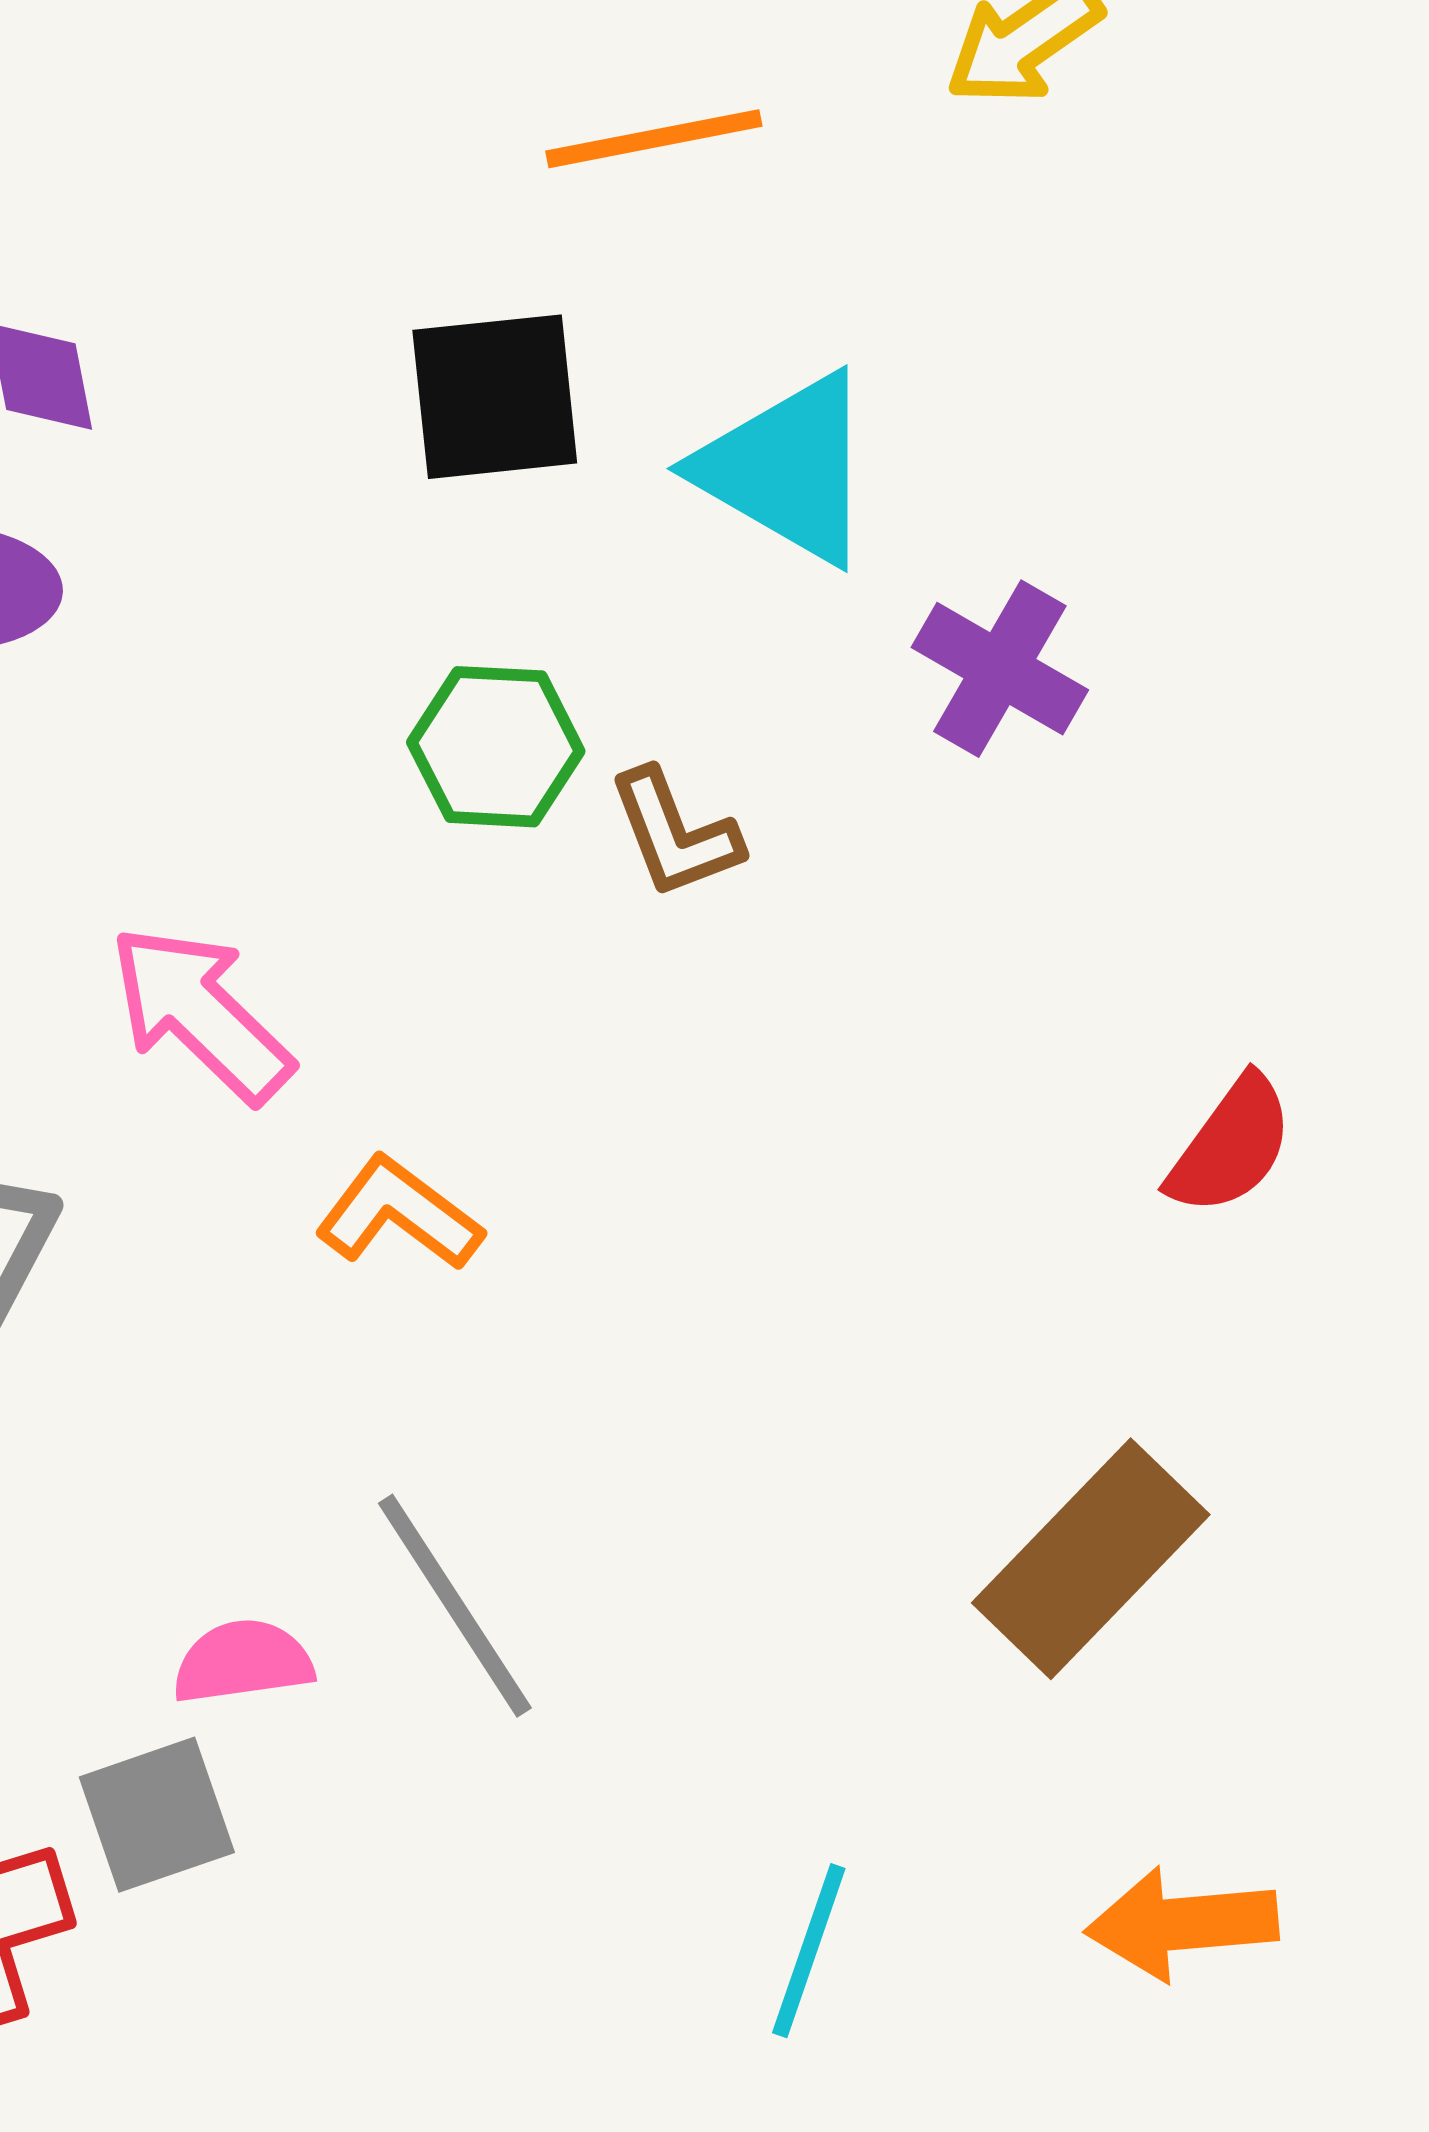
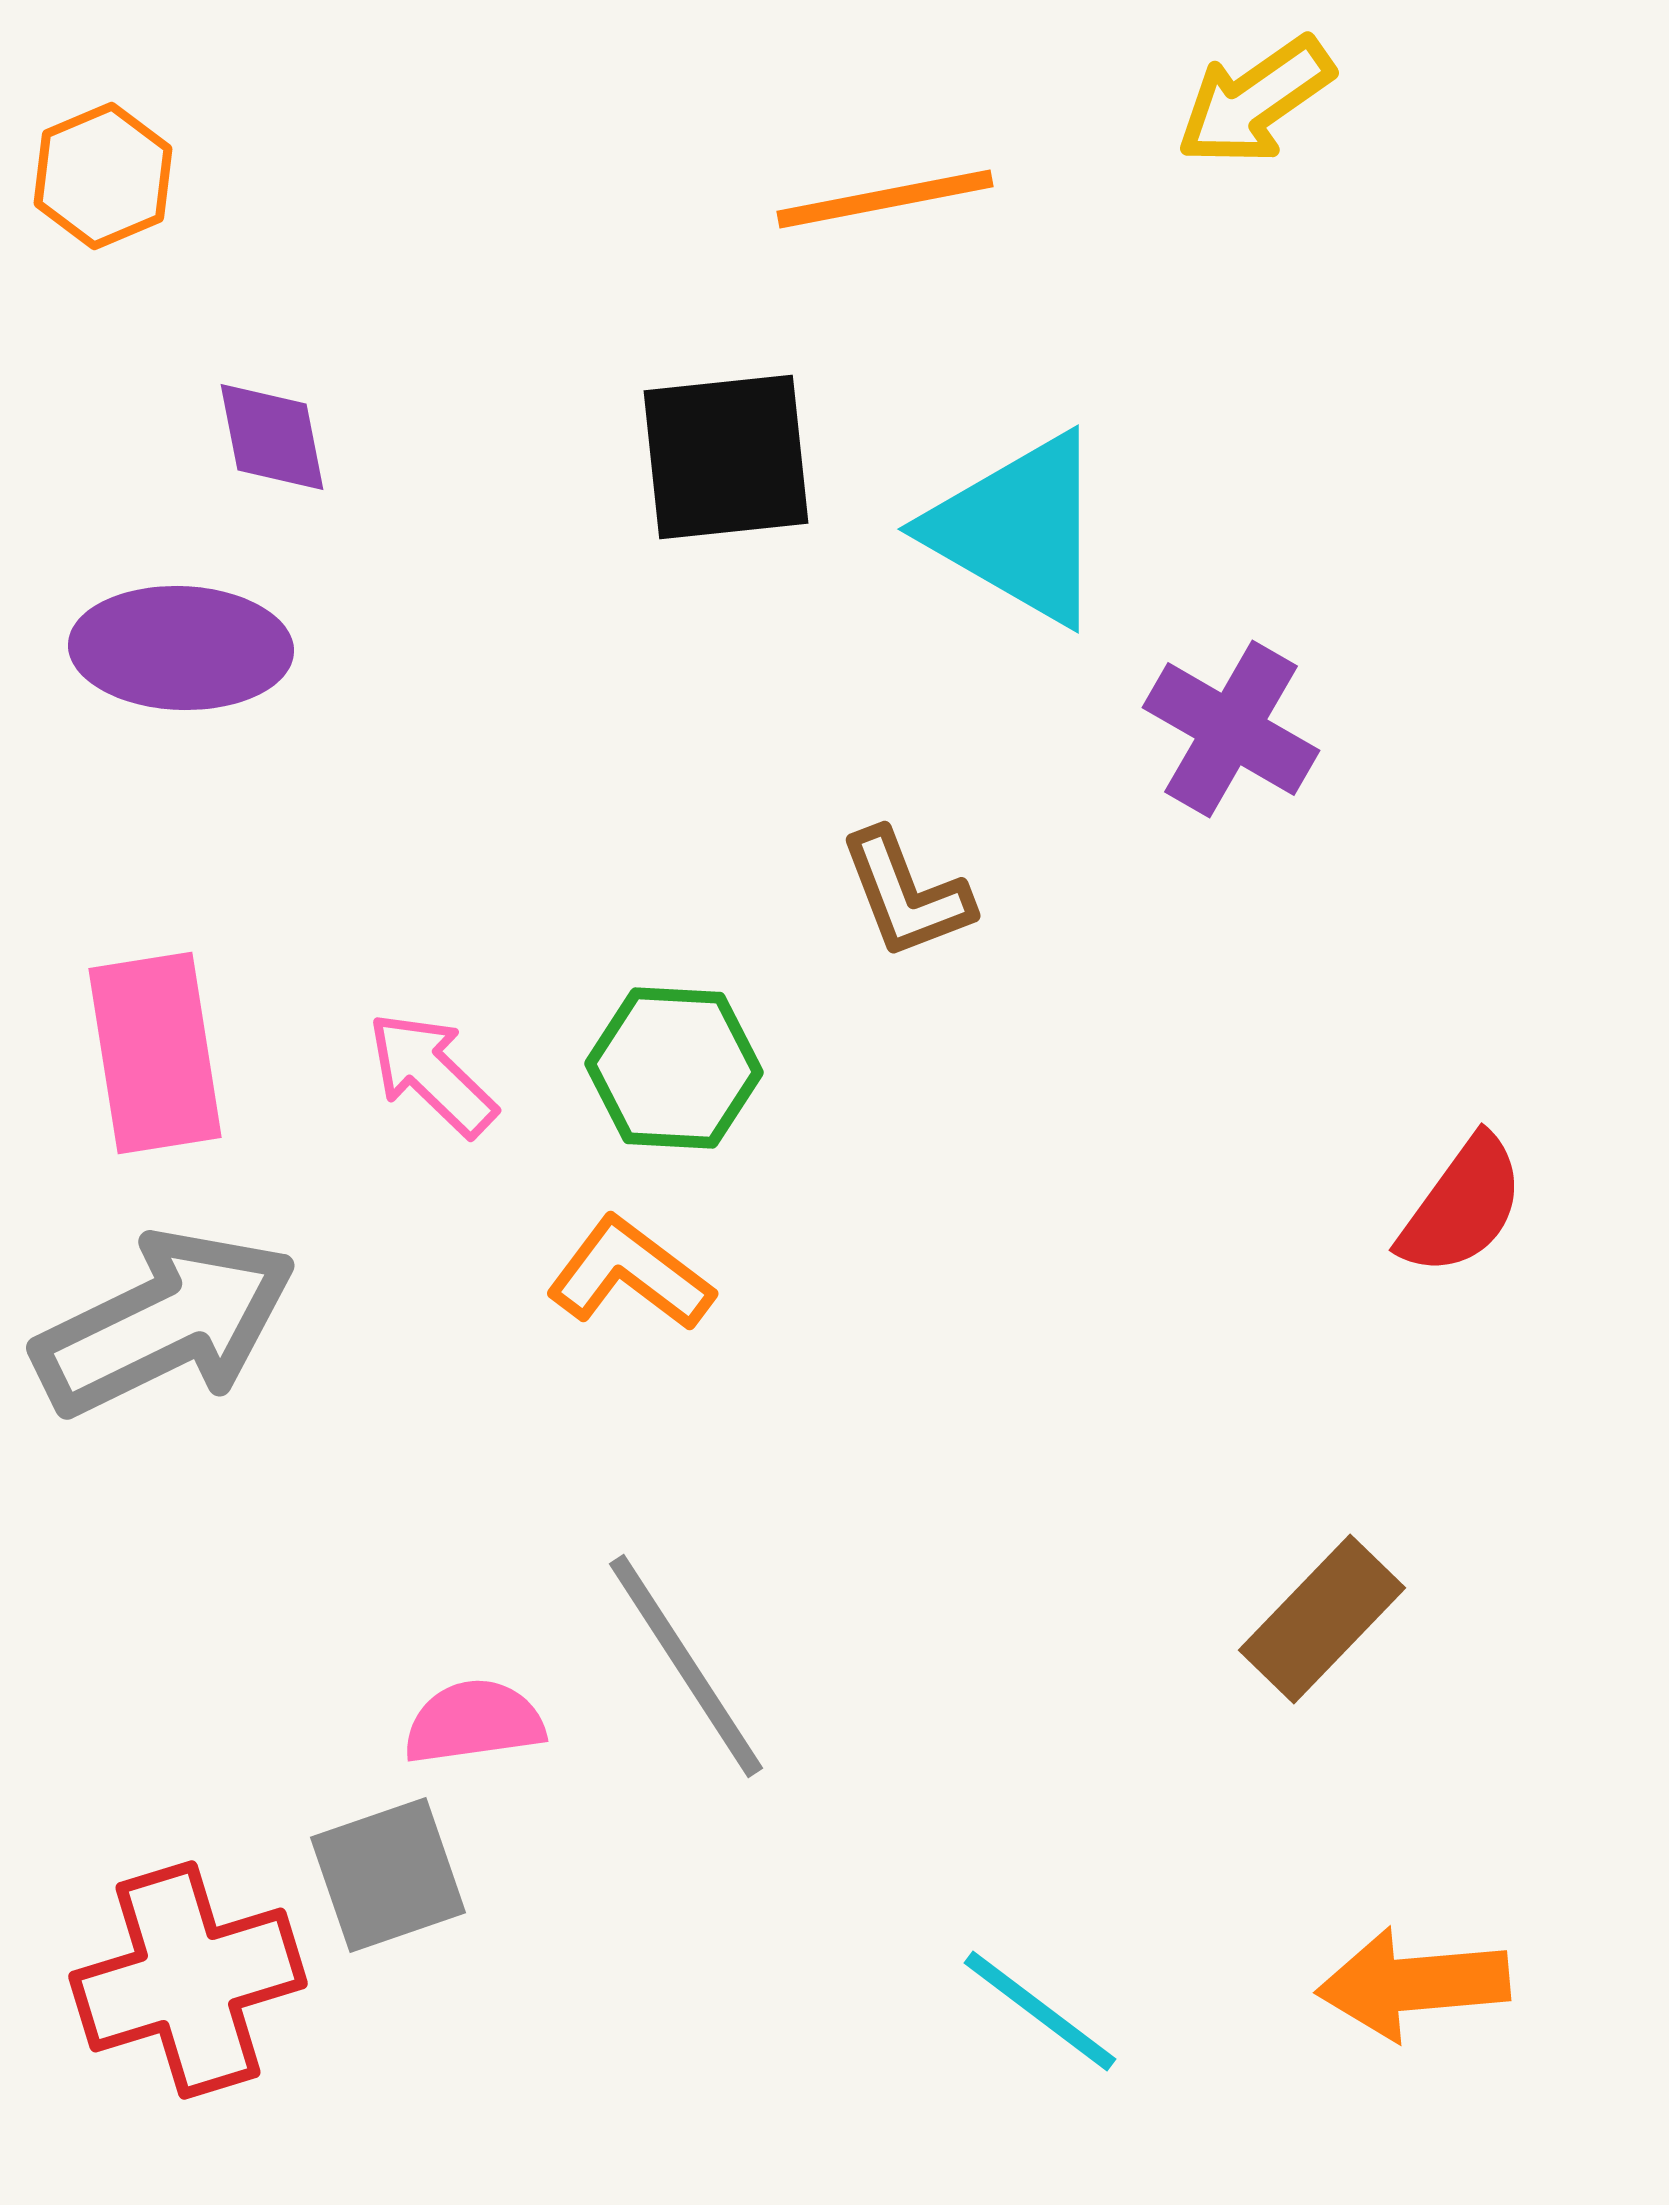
green hexagon: (496, 747) -> (674, 1068), moved
pink arrow: (201, 1014) -> (432, 1074), size x0.7
brown rectangle: (1091, 1559) -> (1322, 1619), size x0.7
cyan line: (809, 1951) -> (1040, 2011), turned -72

